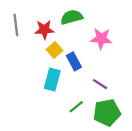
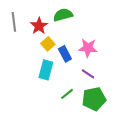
red star: (44, 30) -> (39, 26), turned -30
pink star: (101, 39) -> (88, 48), moved

